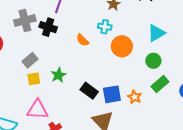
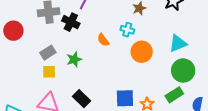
green circle: (153, 61) -> (183, 71), moved, size x1.5
green star: (58, 75) -> (74, 59), moved
black rectangle: (89, 91) -> (82, 99), moved

